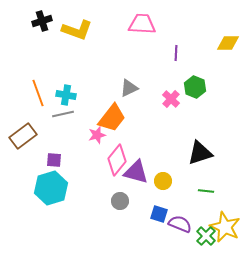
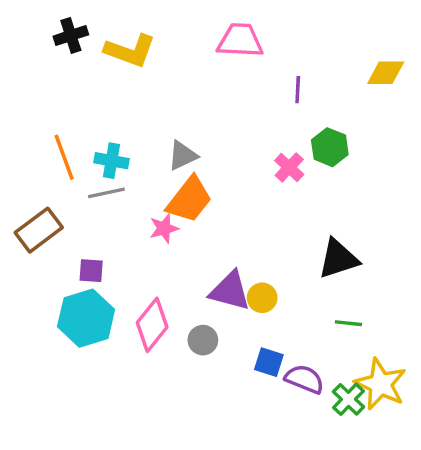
gray triangle: (129, 88) -> (183, 156), moved
pink diamond: (117, 160) -> (152, 325), moved
yellow circle: (163, 181) -> (262, 298), moved

